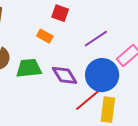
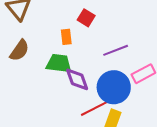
orange rectangle: (45, 36) -> (66, 37), turned 42
green trapezoid: (29, 68) -> (59, 63), moved

